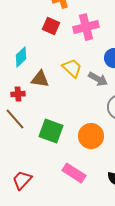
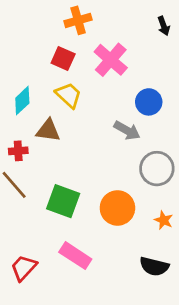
pink cross: (86, 27) -> (111, 60), turned -35
yellow trapezoid: (72, 68) -> (69, 95), moved
pink rectangle: (74, 173) -> (75, 256), moved

